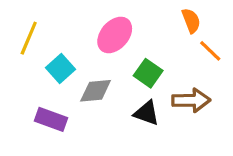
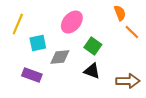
cyan square: (61, 68) -> (38, 43), turned 30
brown arrow: (191, 100) -> (128, 81), moved

